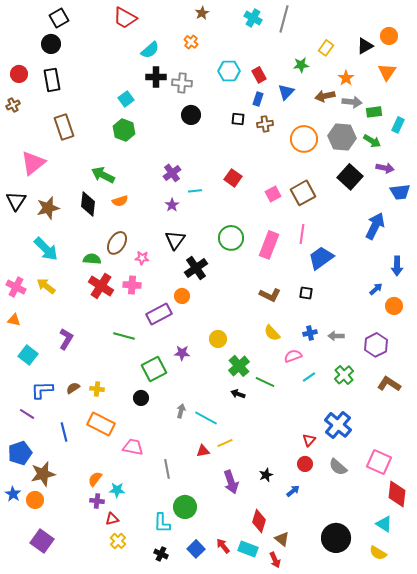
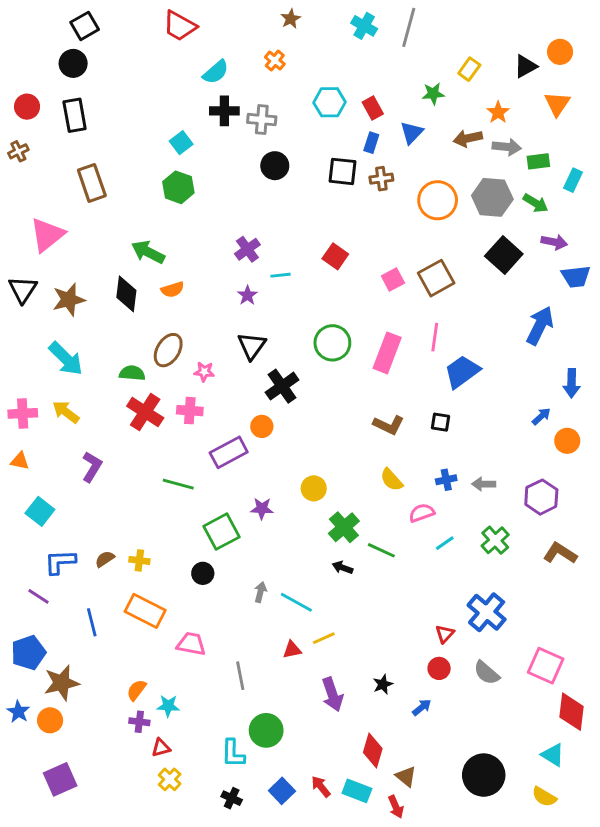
black square: (238, 119) -> (342, 171), size x1.5
pink cross: (16, 287) -> (23, 413), turned -30
purple L-shape: (66, 339) -> (92, 467), moved
purple square: (42, 541) -> (60, 779), turned 30

